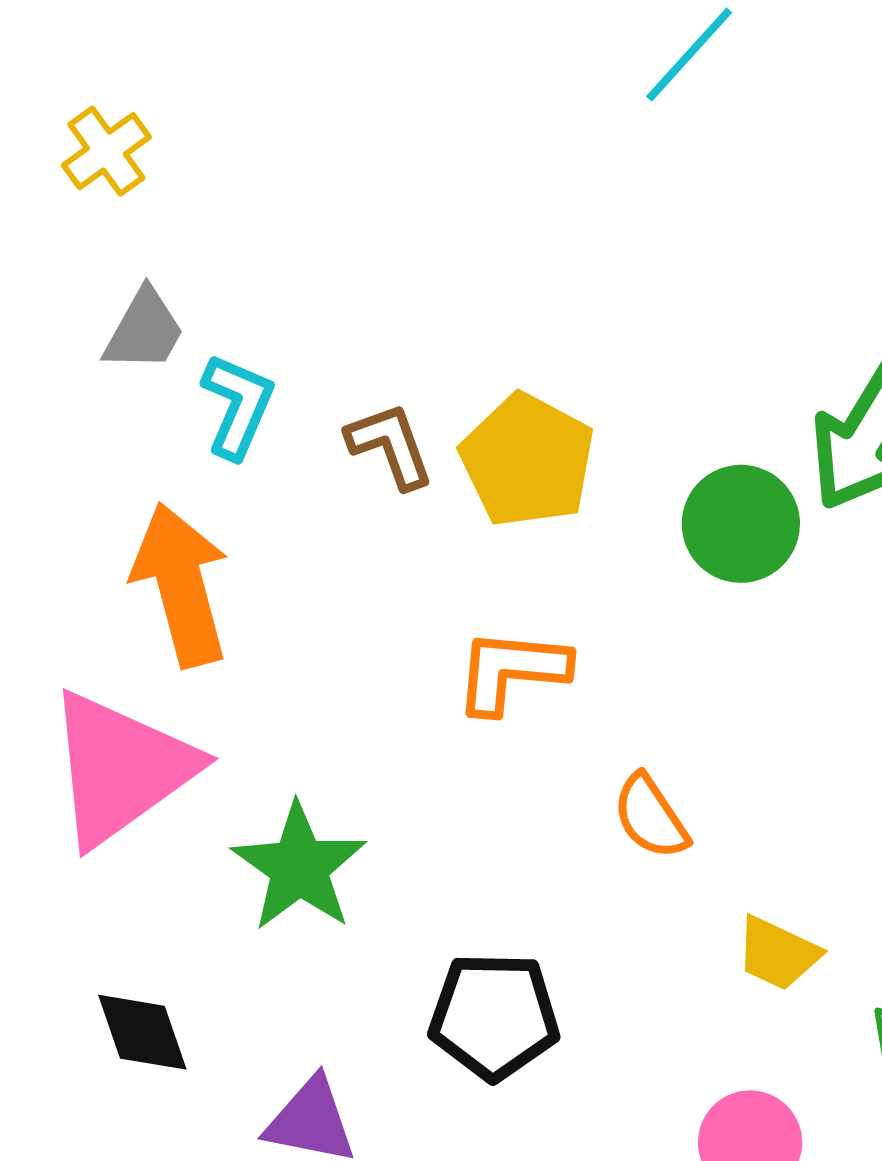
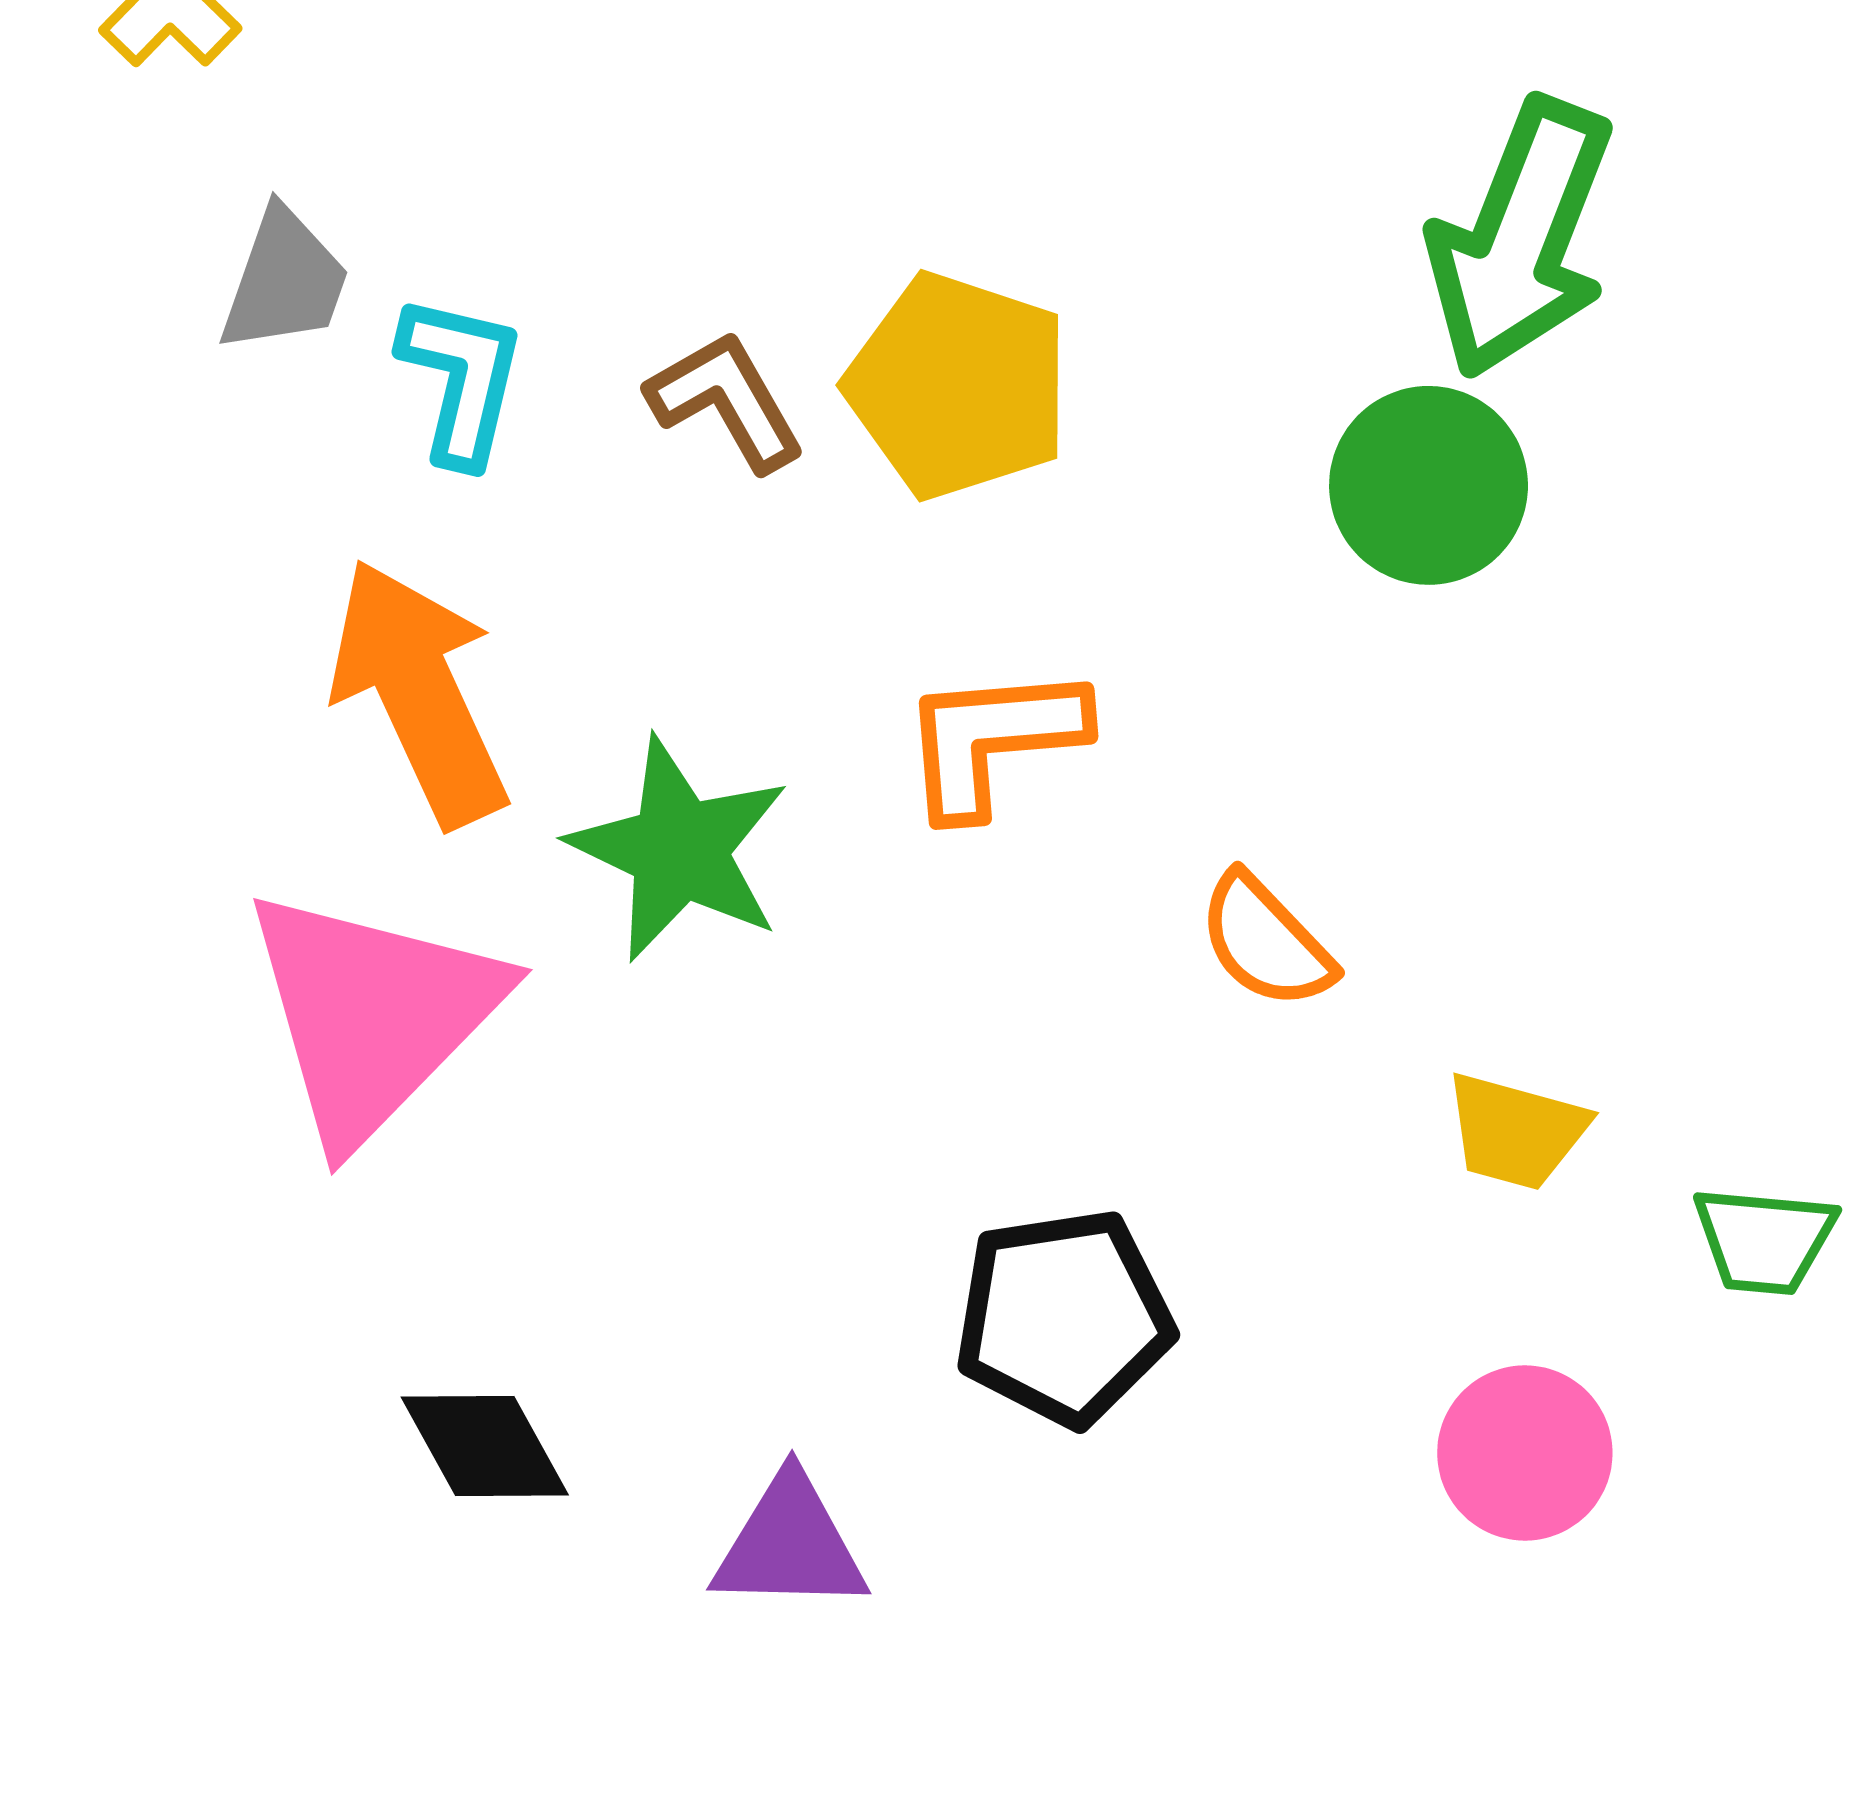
green circle: (741, 524) -> (1429, 485), moved
green star: (299, 867) -> (679, 849), moved

